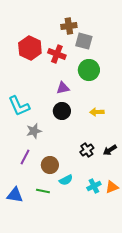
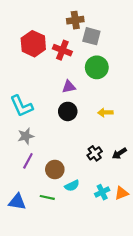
gray star: (34, 131) -> (26, 136), moved

